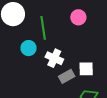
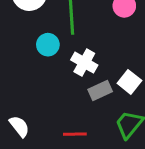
white square: (86, 69) -> (129, 82), turned 35

